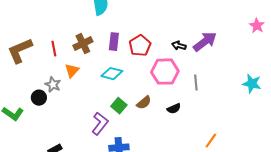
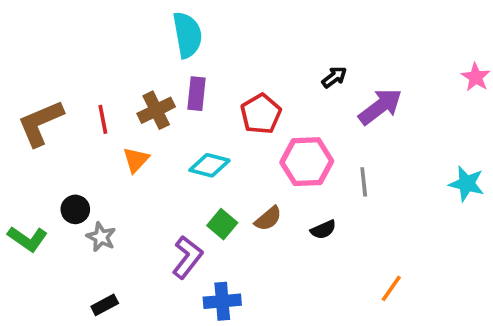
purple rectangle: (114, 42) -> (197, 94), moved
black arrow: (179, 46) -> (334, 77), moved, turned 128
gray star: (53, 85) -> (101, 237), moved

